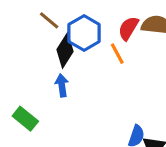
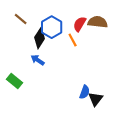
brown line: (49, 20) -> (21, 19), moved
blue arrow: (62, 85) -> (38, 60), turned -48

